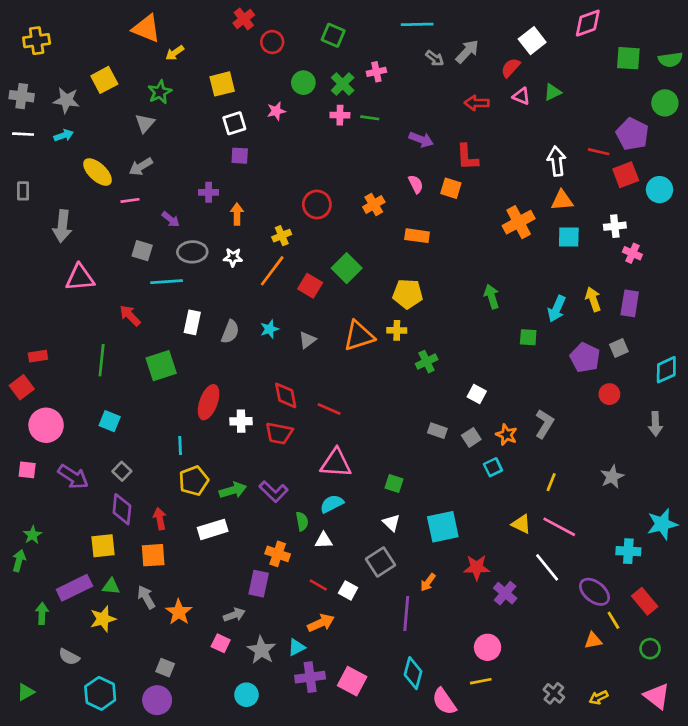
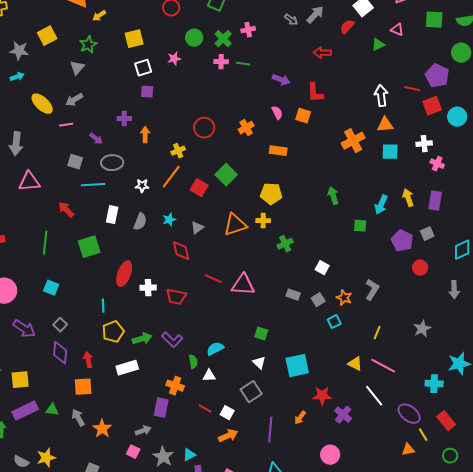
pink triangle: (521, 96) -> (397, 30), moved
white star: (233, 257) -> (142, 186), moved
red diamond: (286, 395) -> (181, 251), moved
pink triangle: (336, 463) -> (243, 285), moved
yellow square: (103, 546) -> (20, 380), moved
orange arrow: (428, 582) -> (300, 418), moved
yellow star: (103, 619) -> (46, 458), moved
orange arrow: (321, 623) -> (228, 436), moved

